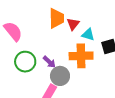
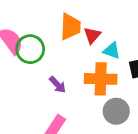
green circle: (25, 62) -> (30, 49), moved
gray circle: (60, 76) -> (116, 111), moved

